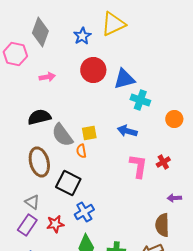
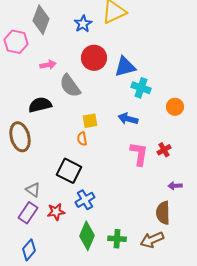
gray semicircle: (62, 135) -> (70, 86), moved
brown ellipse: (39, 162) -> (20, 137), moved

